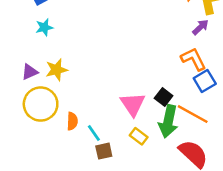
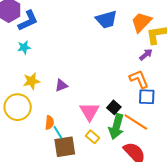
purple triangle: (30, 72) -> (61, 85), moved
blue square: (205, 81) -> (147, 97), turned 30
orange semicircle: (72, 121) -> (49, 123), moved
brown square: (104, 151) -> (65, 147), size x1.6

